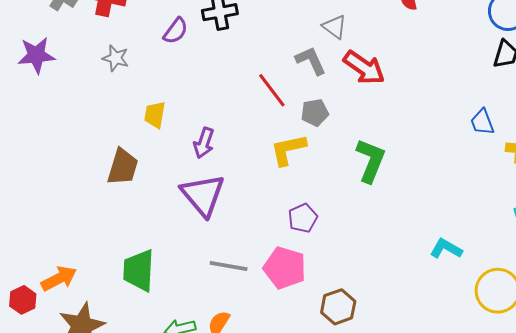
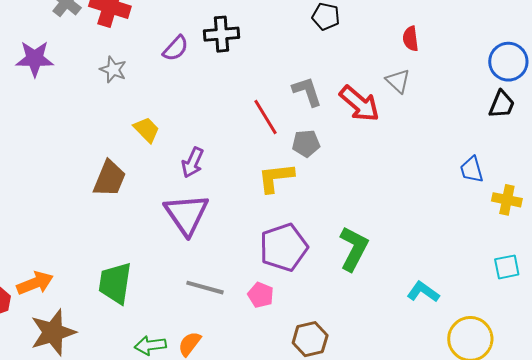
gray triangle: (334, 27) -> (398, 81), moved
yellow trapezoid: (155, 115) -> (147, 130), turned 120
green L-shape: (371, 160) -> (354, 249), moved
purple pentagon: (303, 218) -> (284, 247), size x1.6
pink pentagon: (285, 268) -> (261, 295), size x0.6

